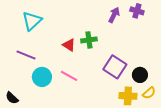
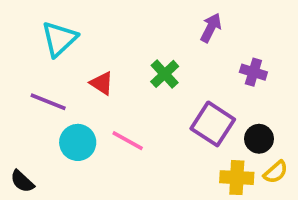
purple cross: (137, 11) -> (253, 72), moved
green cross: (89, 40) -> (165, 74), turned -35
red triangle: (69, 45) -> (102, 83), moved

